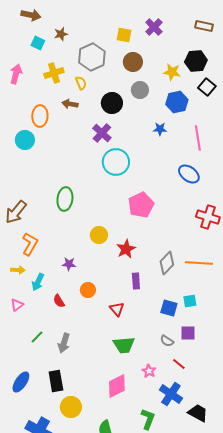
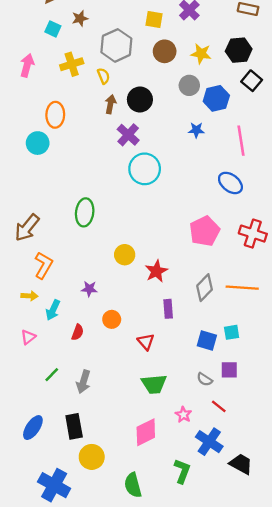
yellow star: (172, 72) -> (201, 54), moved
gray circle: (140, 90) -> (189, 85), moved
brown arrow: (70, 104) -> (111, 104), moved, turned 91
pink pentagon: (141, 205) -> (205, 231), moved
red semicircle: (59, 301) -> (78, 332), turned -128

